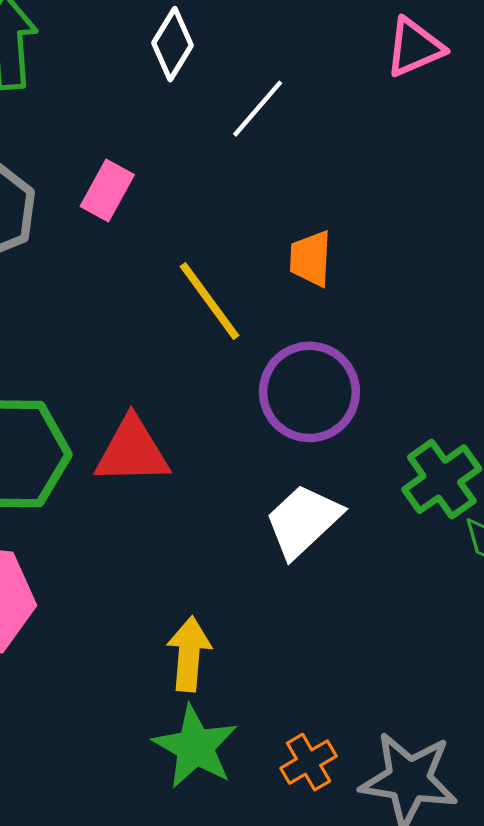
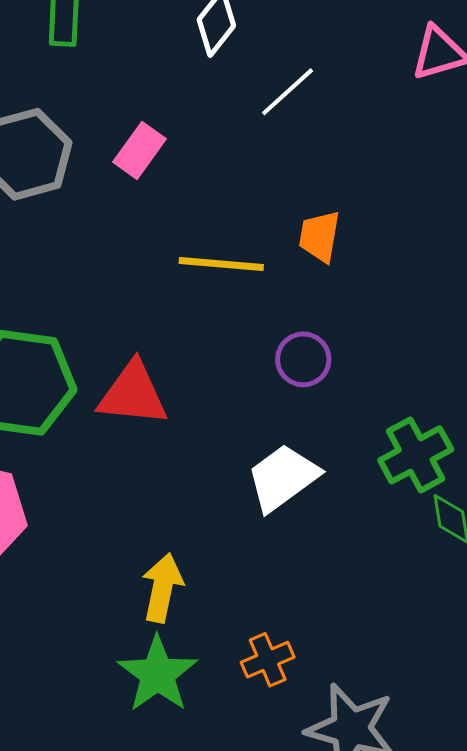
yellow line: (209, 301) -> (221, 264), turned -56
purple circle: (309, 392) -> (303, 359), size x0.6
orange cross: (309, 762) -> (268, 660), moved

